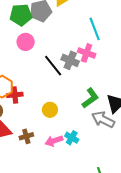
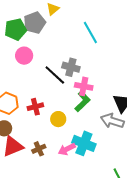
pink cross: (87, 53) -> (84, 86), moved
red cross: (15, 95) -> (35, 107), moved
green L-shape: (90, 98) -> (82, 101), moved
cyan cross: (72, 138) -> (84, 143), size x1.6

